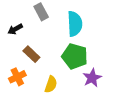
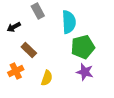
green pentagon: (75, 56) -> (83, 47), moved, turned -30
purple star: (92, 78) -> (85, 72), turned -30

